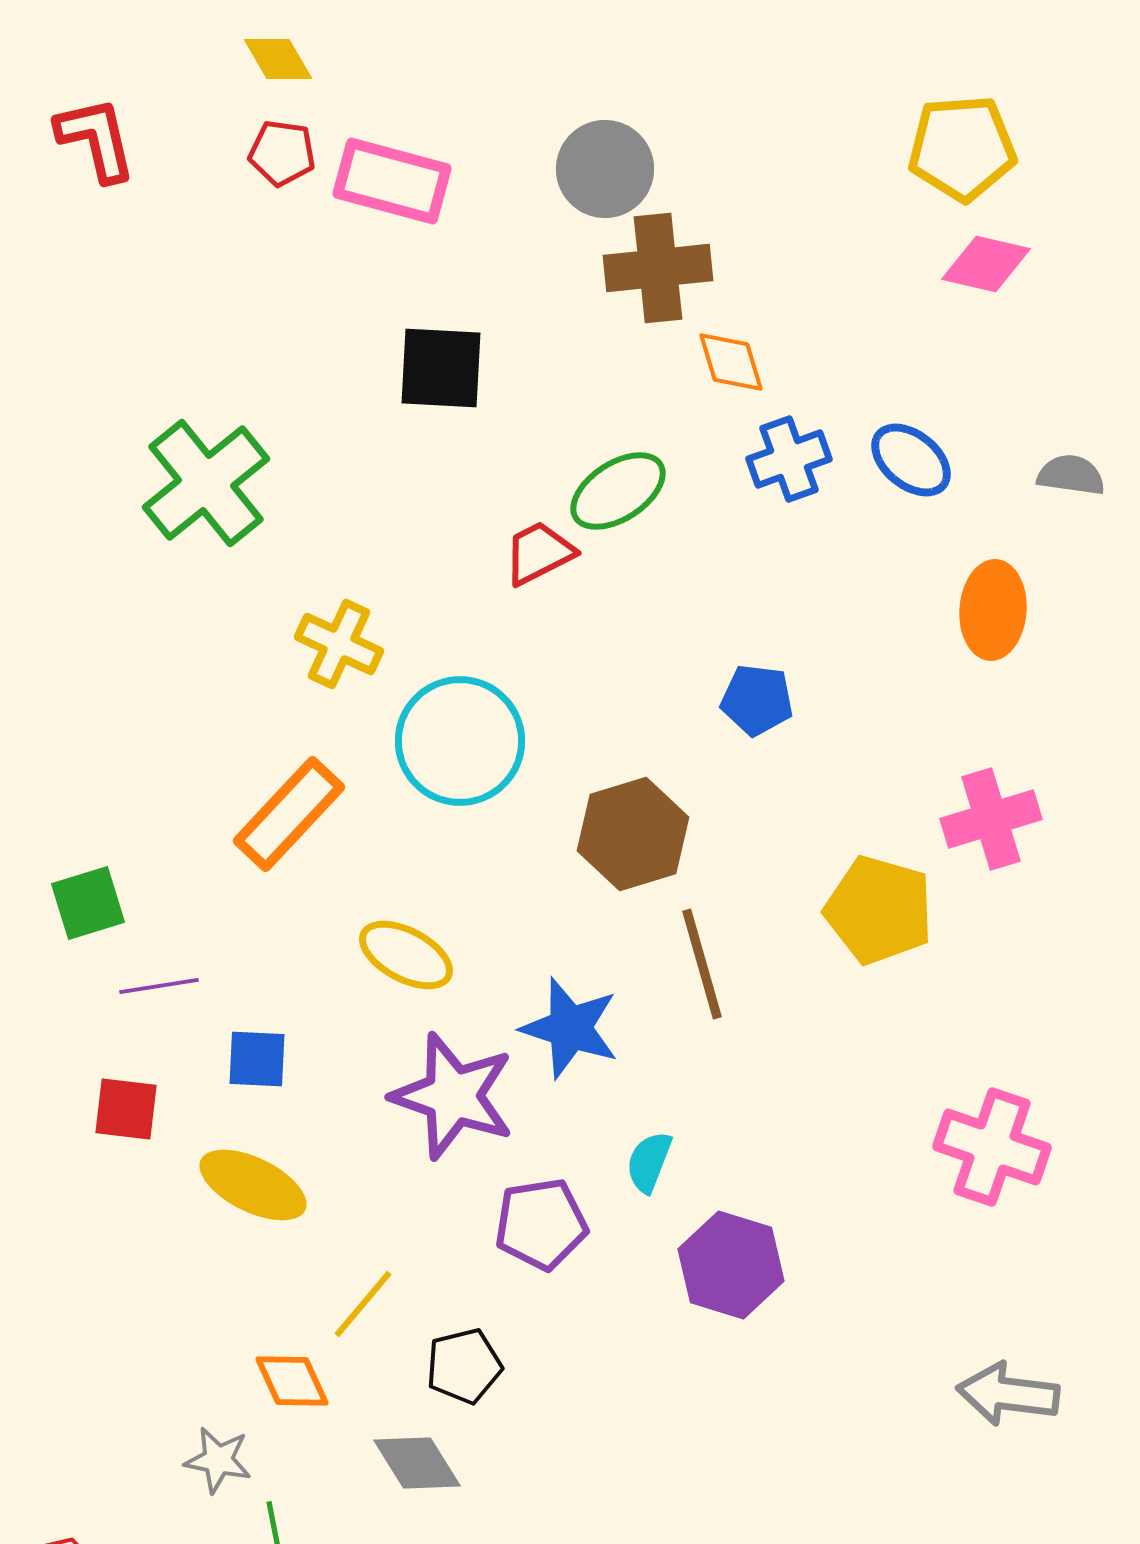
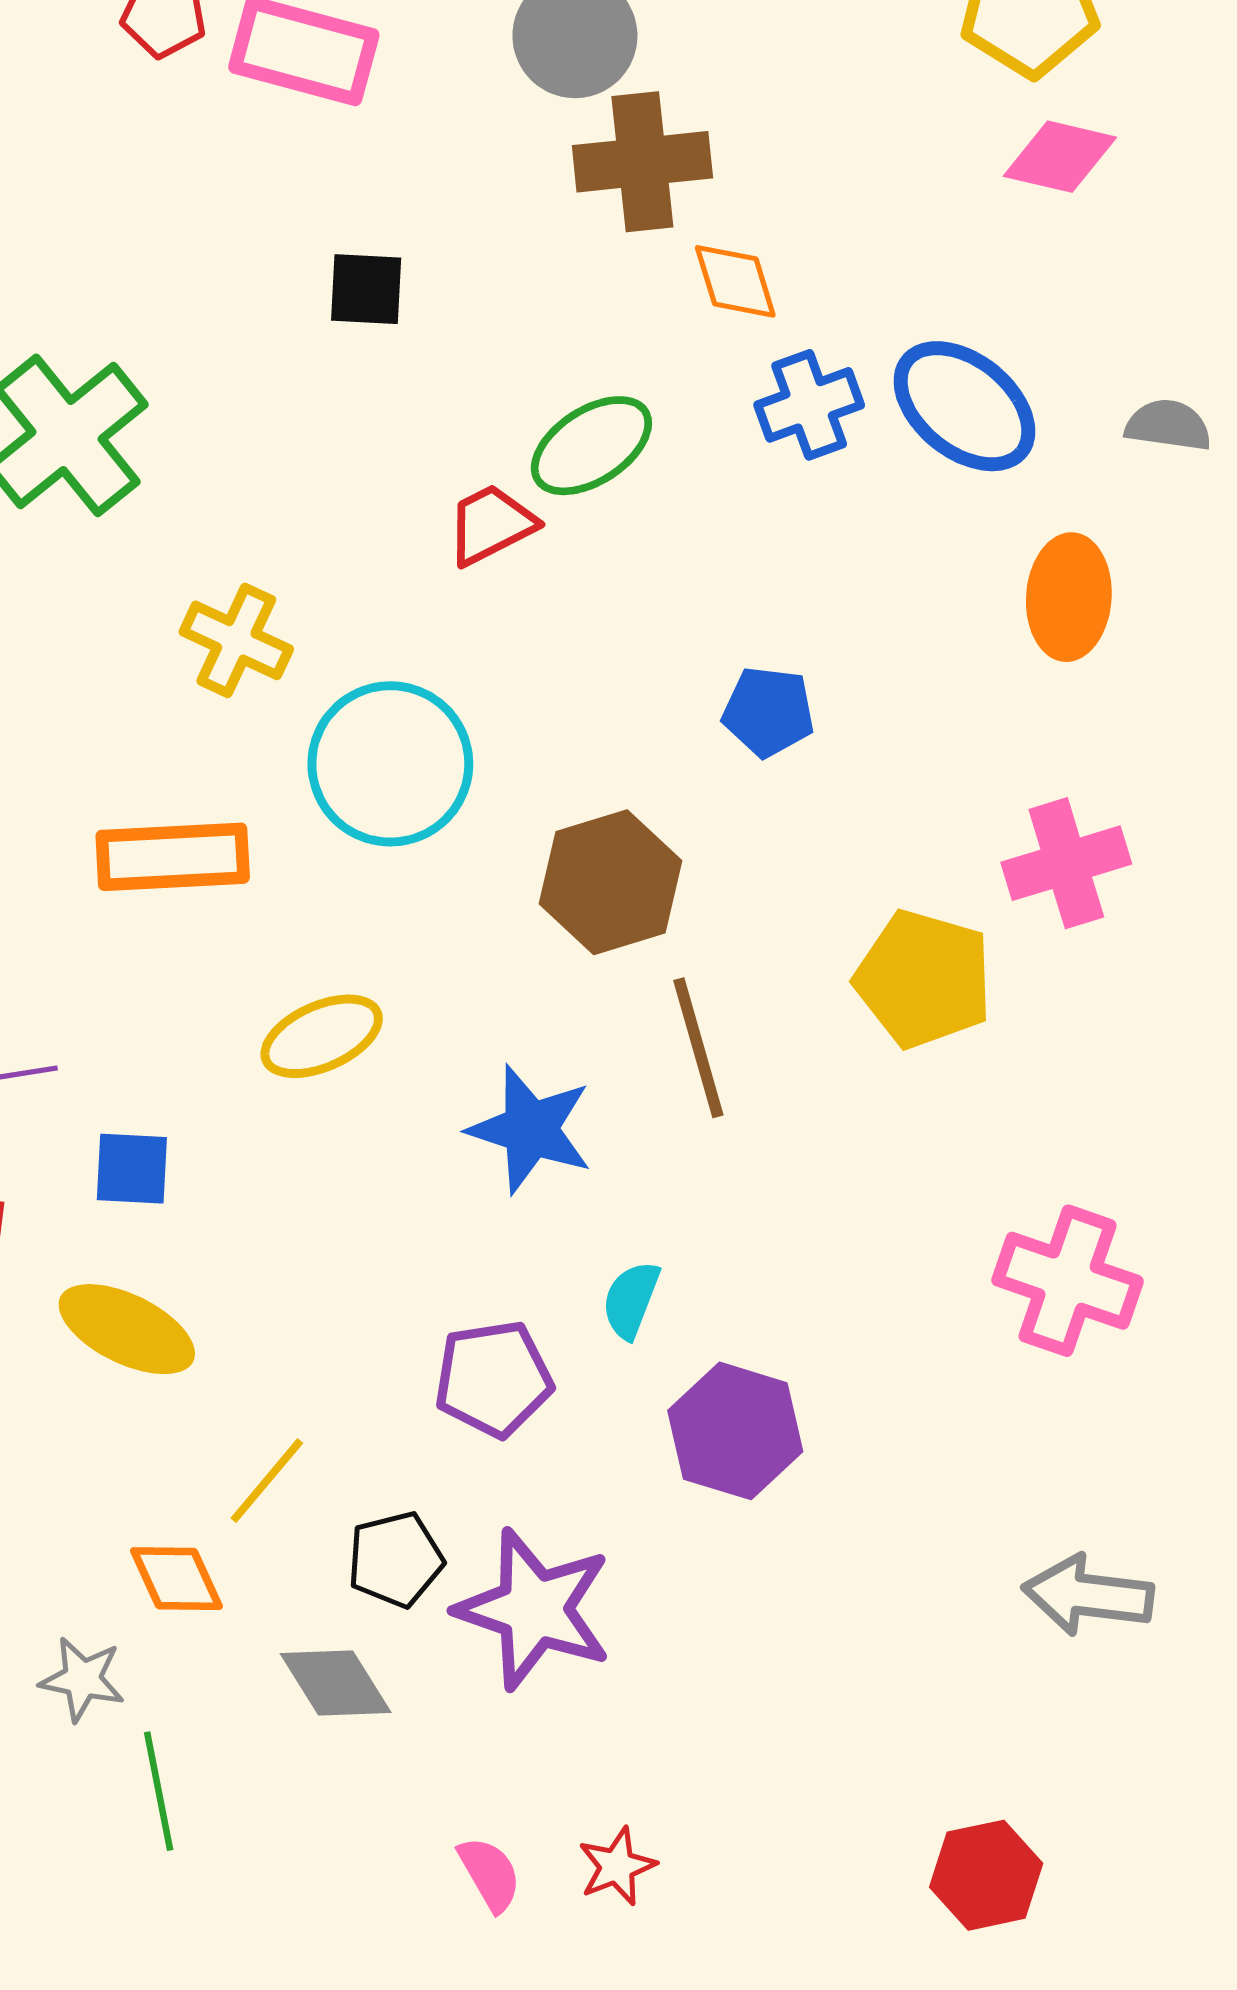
black square: (441, 368) -> (366, 289), size x0.7
blue ellipse: (911, 460) -> (964, 406), size x1.4
orange rectangle: (289, 814) -> (173, 857), turned 44
yellow ellipse: (406, 955) -> (322, 1036), turned -52
purple star: (453, 1096) -> (534, 1609), moved

